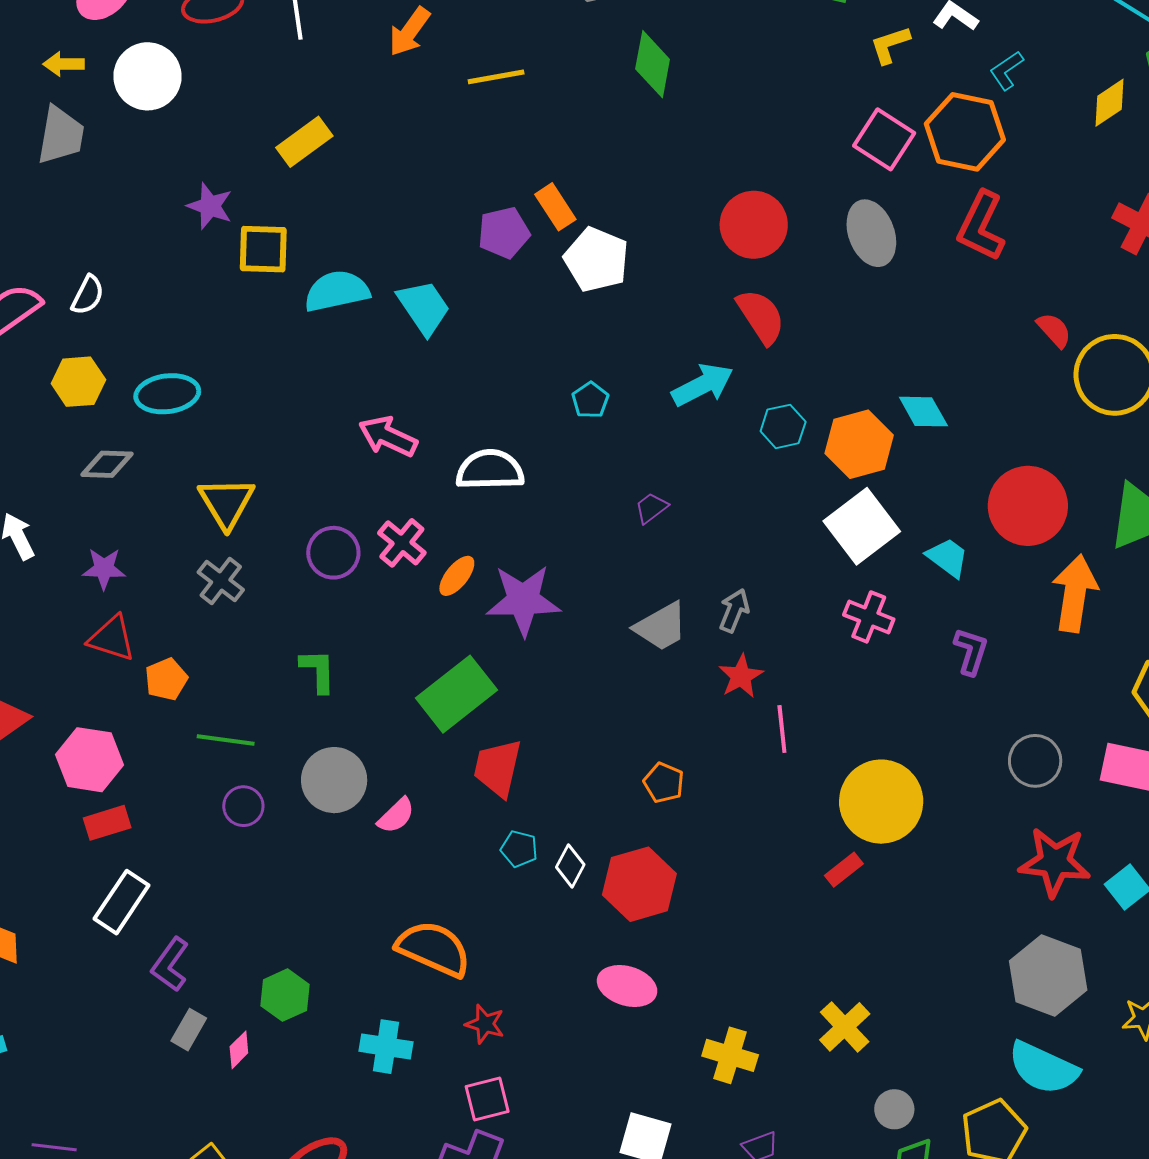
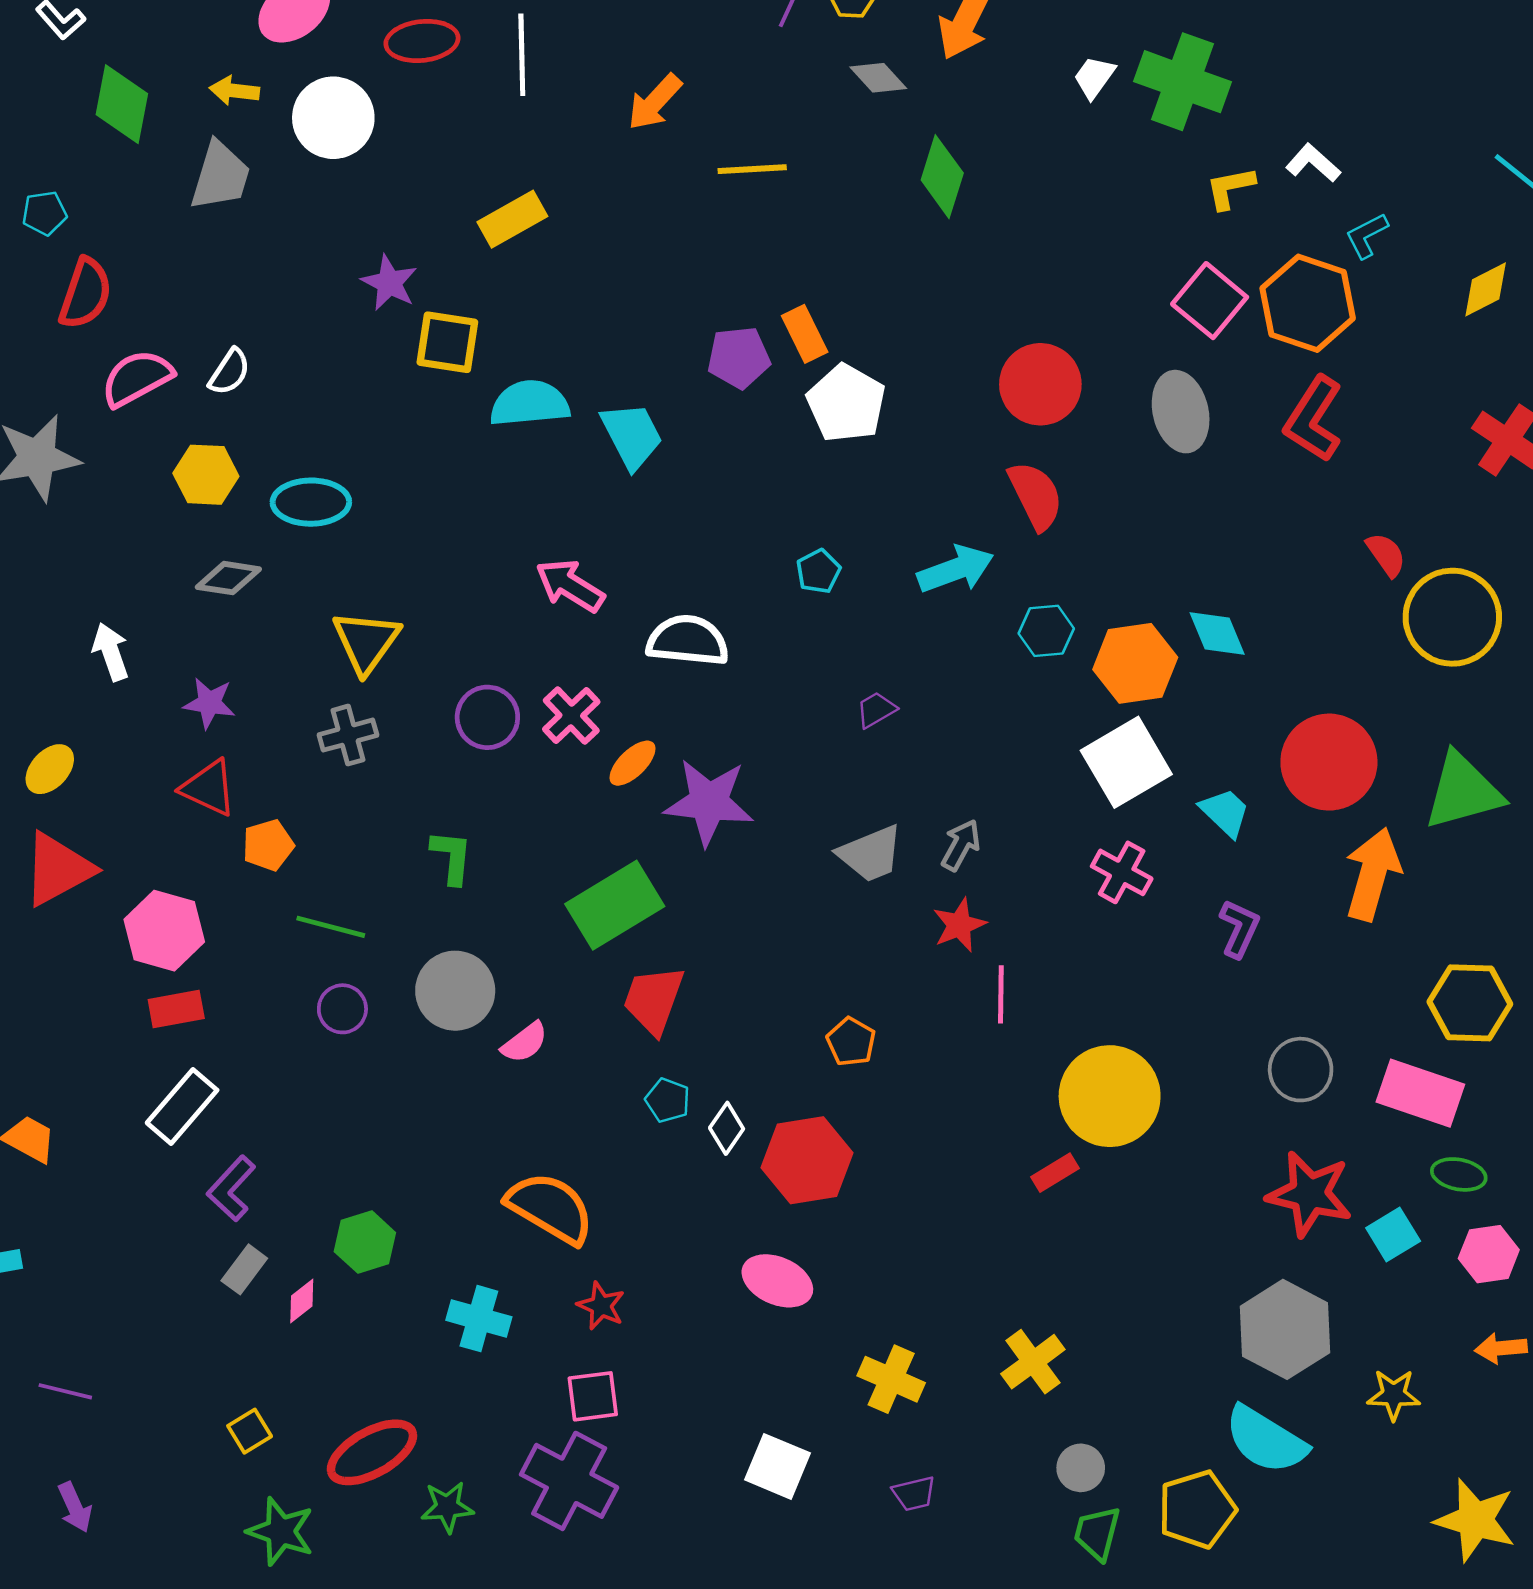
gray cross: (221, 581) -> (348, 735), turned 30

